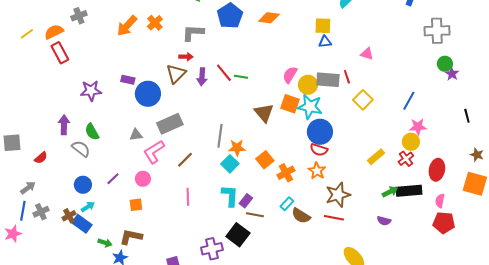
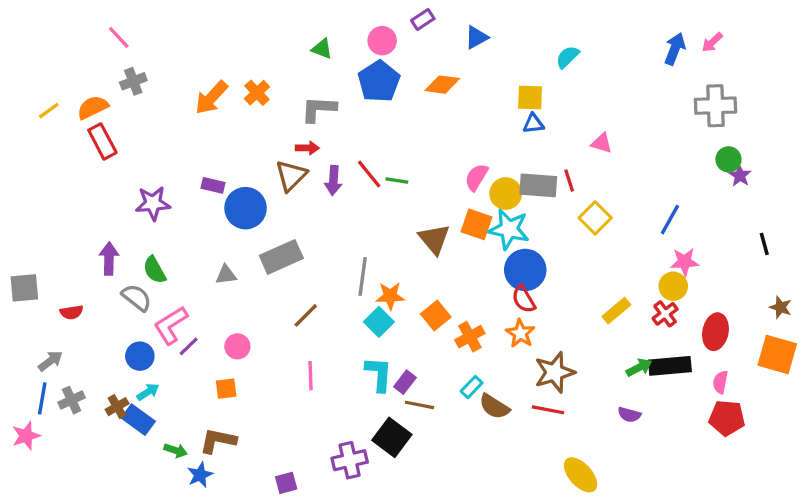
red semicircle: (319, 150) -> (524, 299), turned 42
pink L-shape: (154, 152) -> (171, 325), moved
red semicircle: (41, 158) -> (72, 312), turned 32

